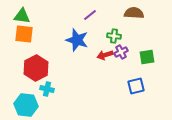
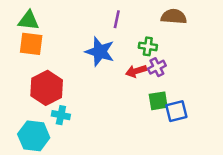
purple line: (90, 15) -> (117, 19), turned -40
green square: (147, 57) -> (158, 101), moved

